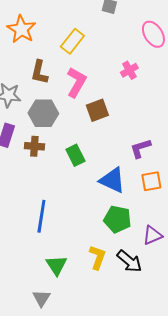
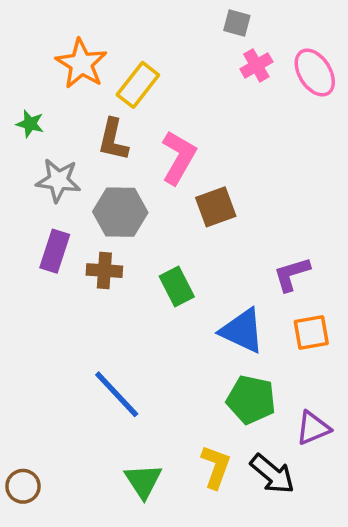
yellow rectangle: (72, 41) -> (138, 85), moved
pink cross: (129, 70) -> (256, 65), moved
blue line: (41, 216) -> (117, 394), turned -52

